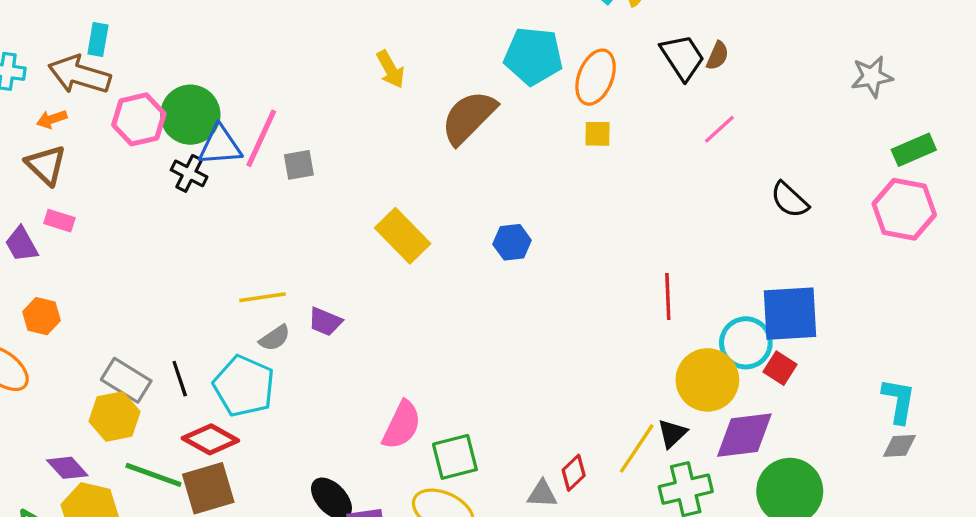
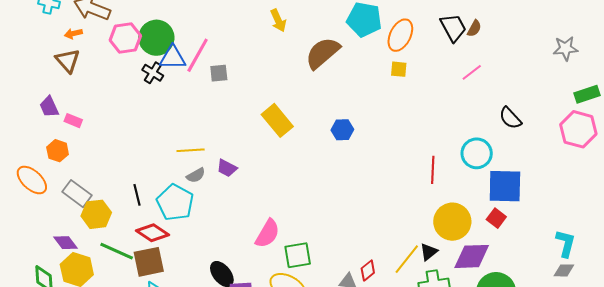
pink rectangle: (59, 221) -> (73, 121), moved
cyan circle: (746, 343) -> (477, 153), moved
gray rectangle: (126, 380) -> (77, 194), moved

